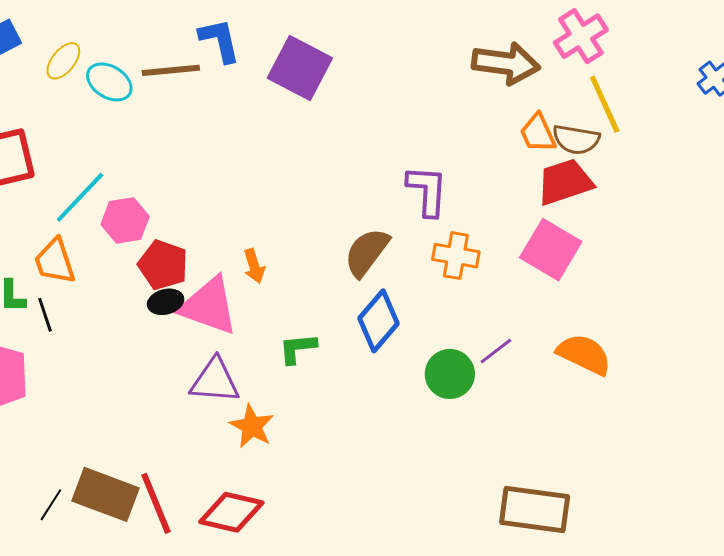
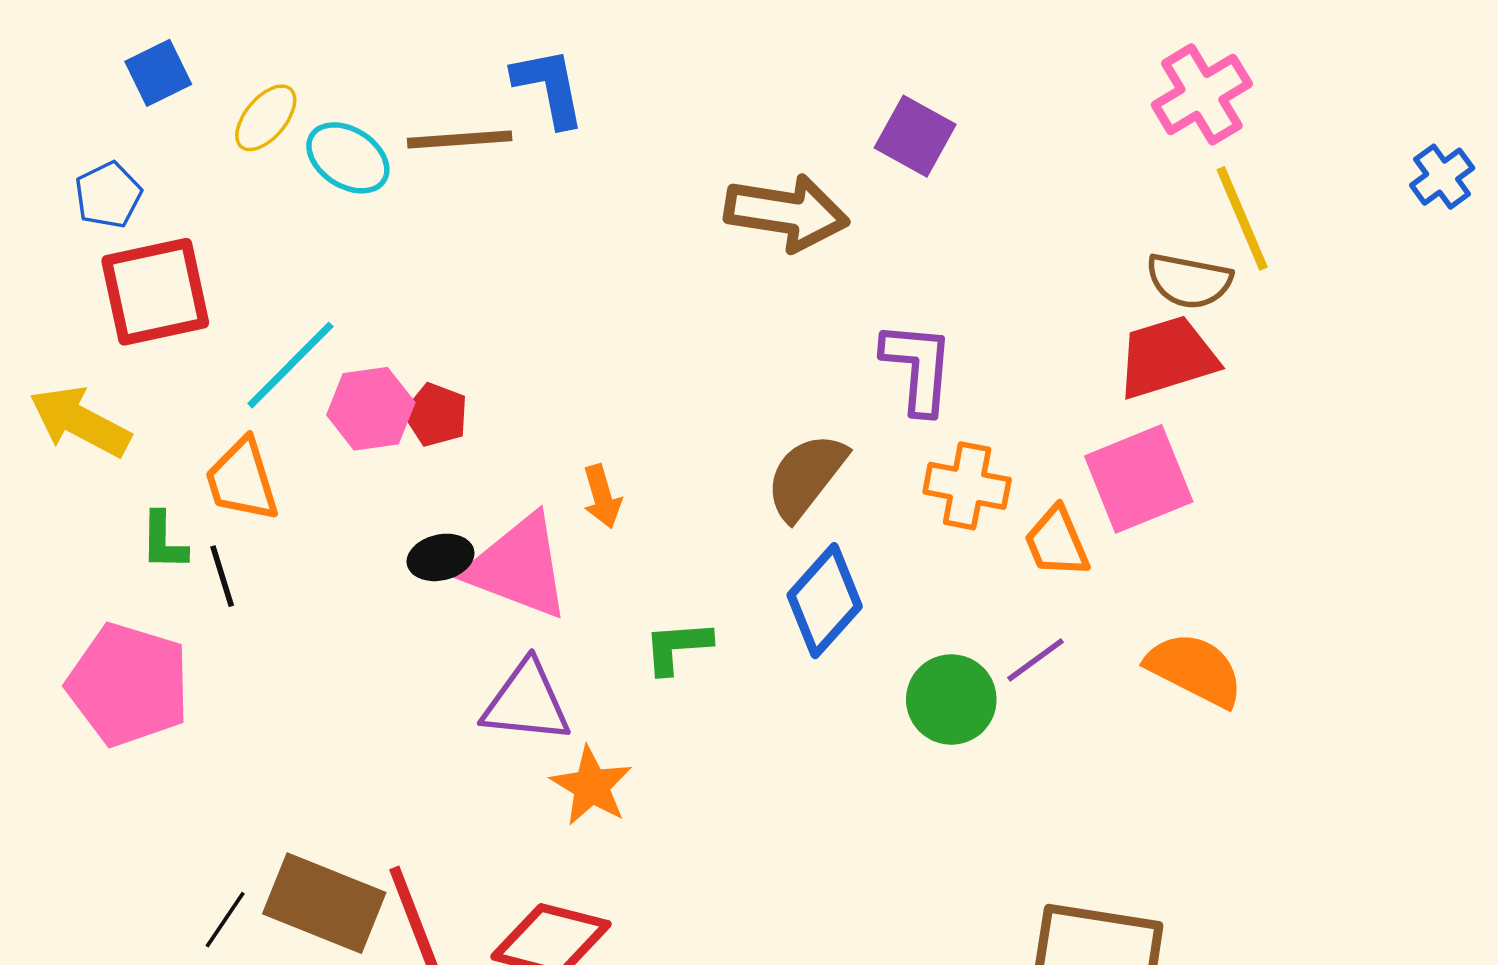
brown arrow: (506, 63) -> (786, 213), moved
purple square: (300, 68) -> (915, 136), moved, size x0.7
orange trapezoid: (538, 133) -> (1057, 542), moved
pink square: (551, 250) -> (1139, 479), turned 36
red pentagon: (163, 265) -> (436, 415), moved, size x0.7

